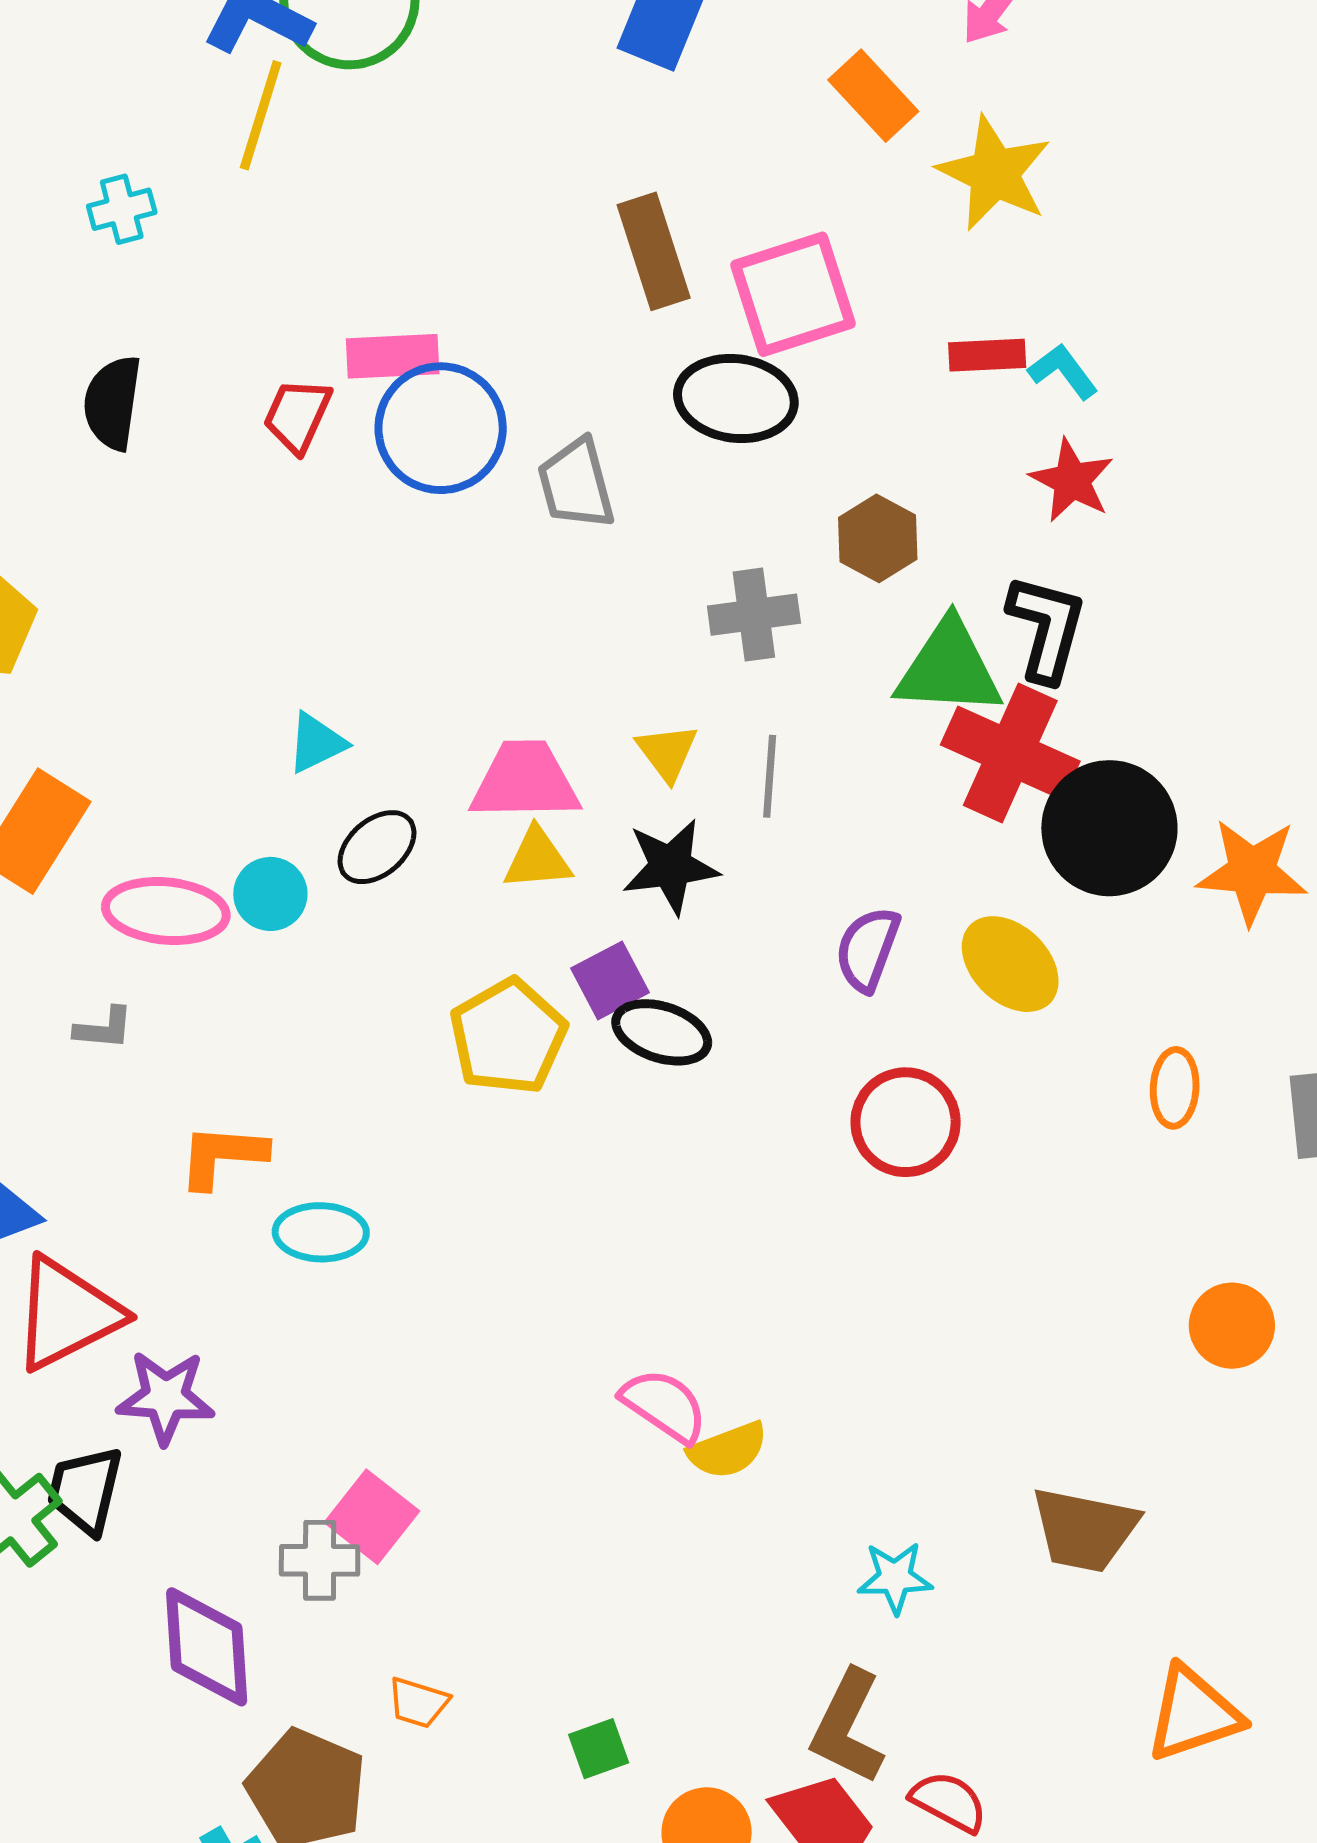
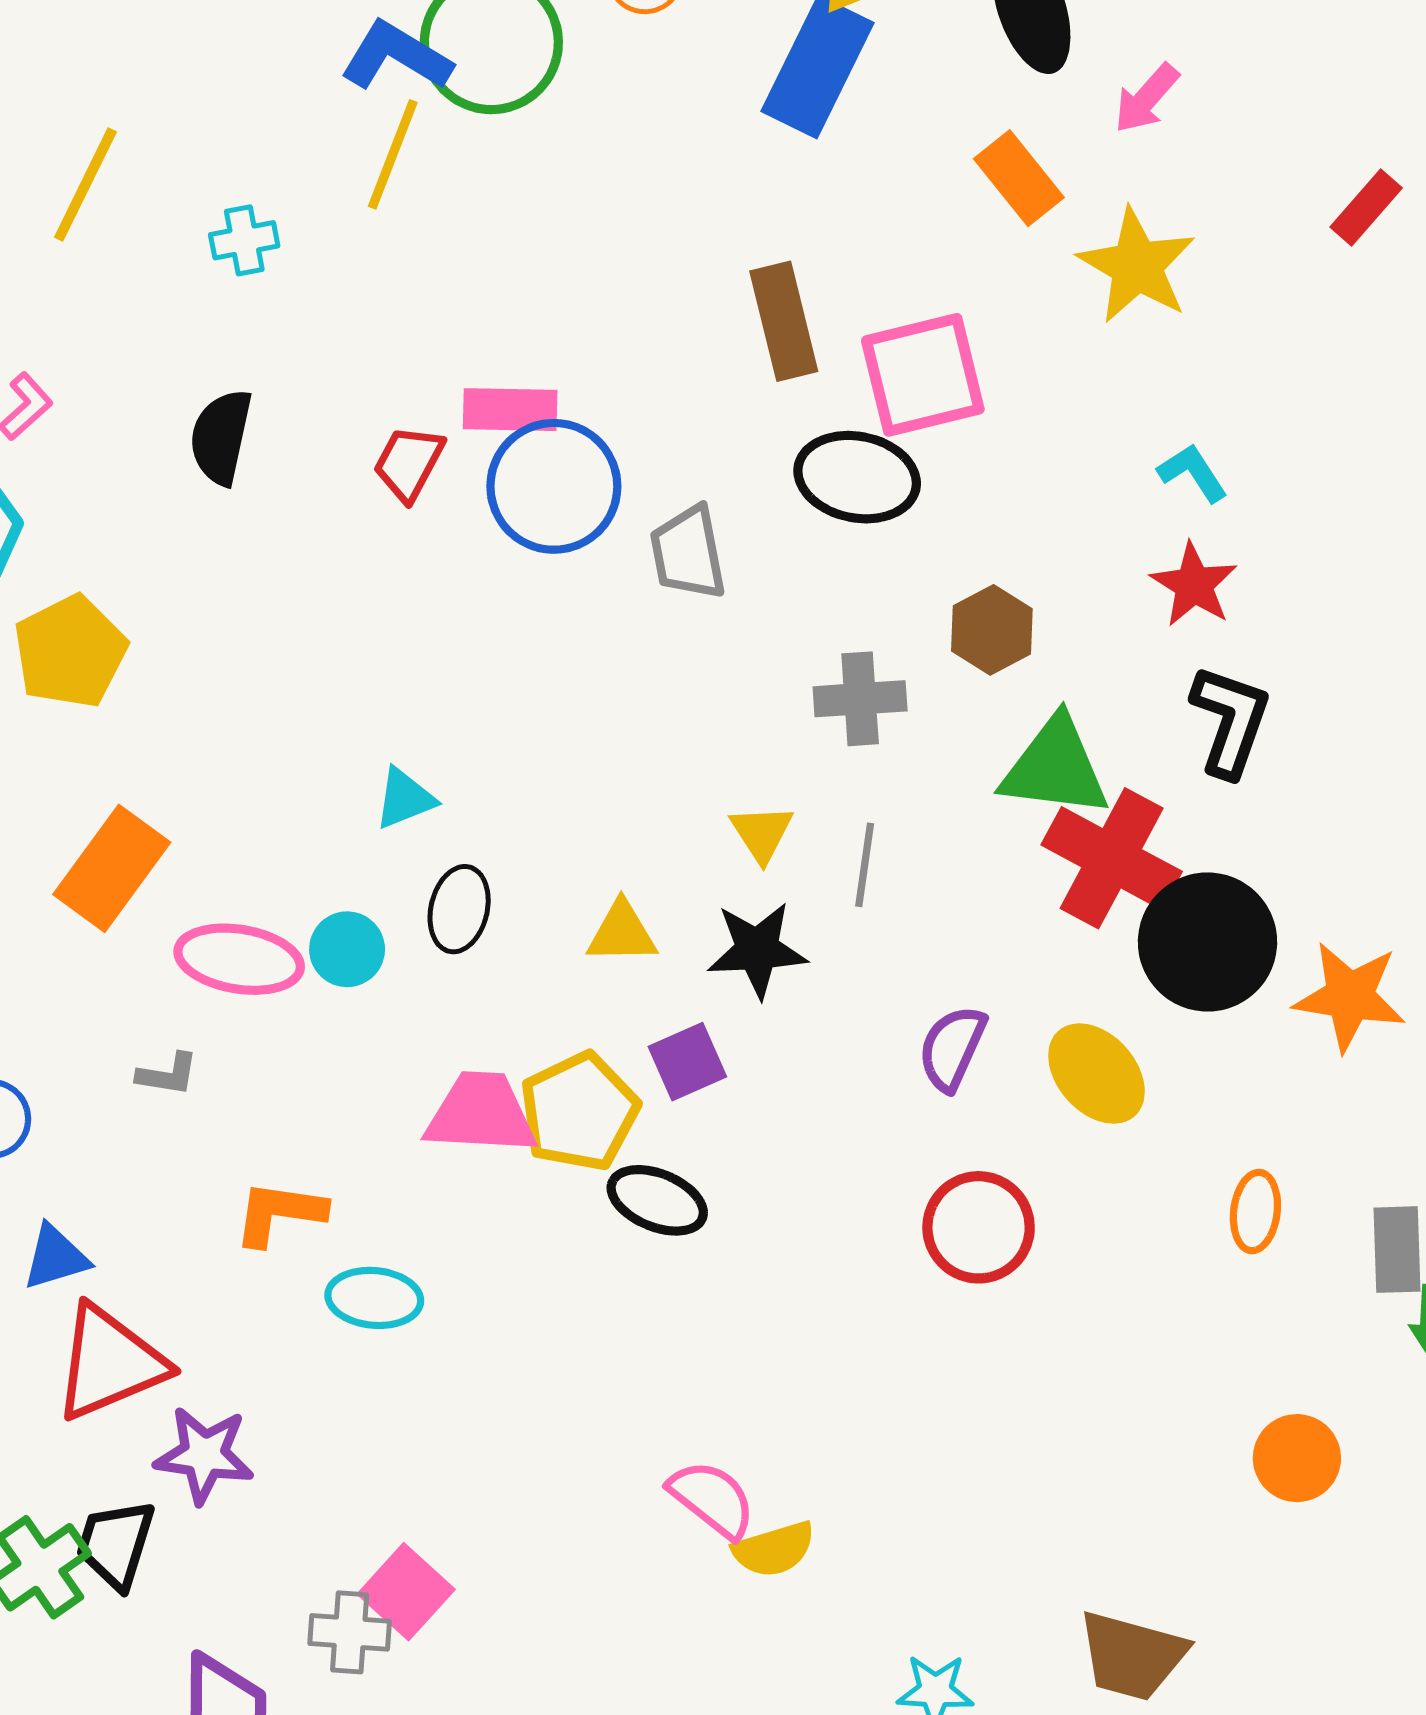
red rectangle: (987, 355) -> (1366, 208), moved, turned -50
black L-shape: (1046, 628) -> (1230, 721), moved
pink trapezoid: (525, 781) -> (481, 1113), moved
black ellipse: (377, 847) -> (459, 909), turned -40
black ellipse: (662, 1032) -> (657, 1200), moved

